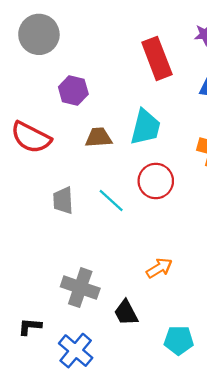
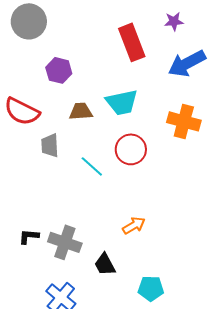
cyan trapezoid: (145, 127) -> (122, 102), turned 64
gray trapezoid: (63, 200) -> (50, 145), moved
black L-shape: (30, 326) -> (29, 236), moved

